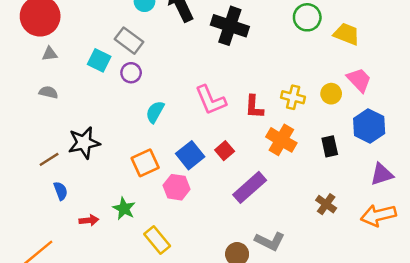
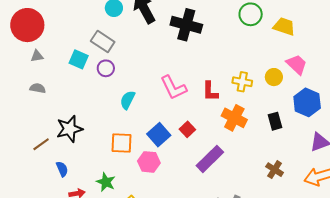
orange square: (145, 163) -> (121, 143), turned 30
blue semicircle: (61, 191) -> (62, 169), moved

